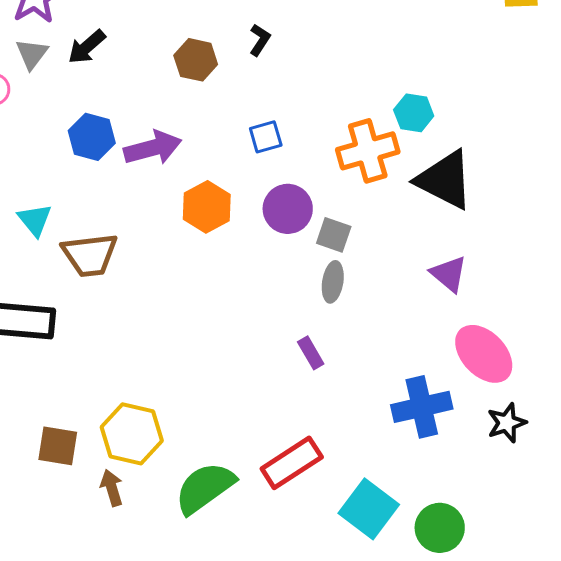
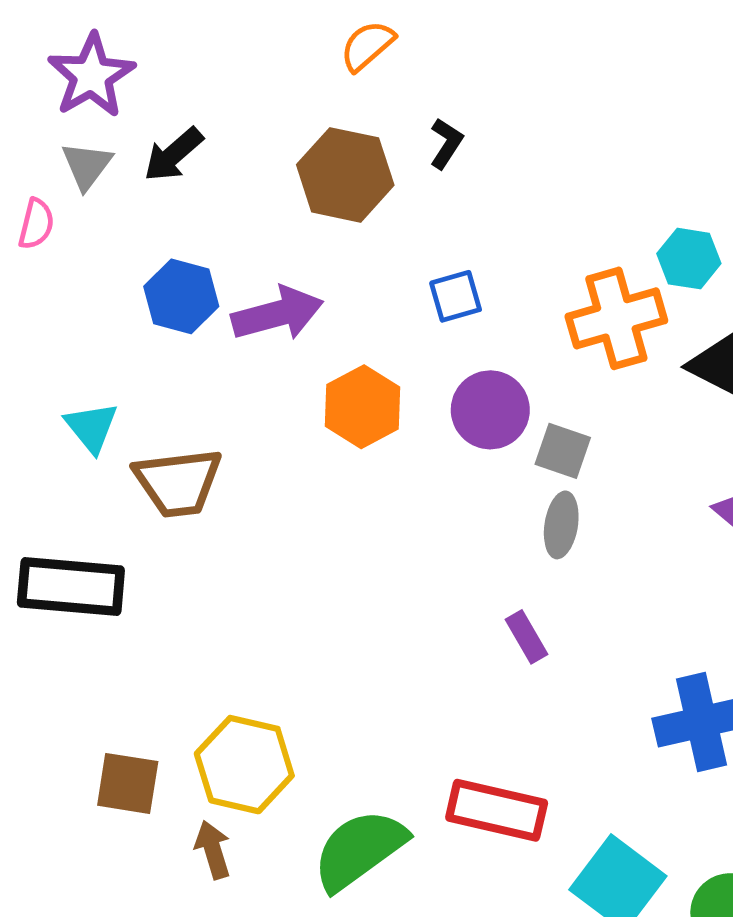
brown hexagon: (196, 60) -> (345, 175), size x1.4
red rectangle: (292, 463) -> (497, 810), turned 46

